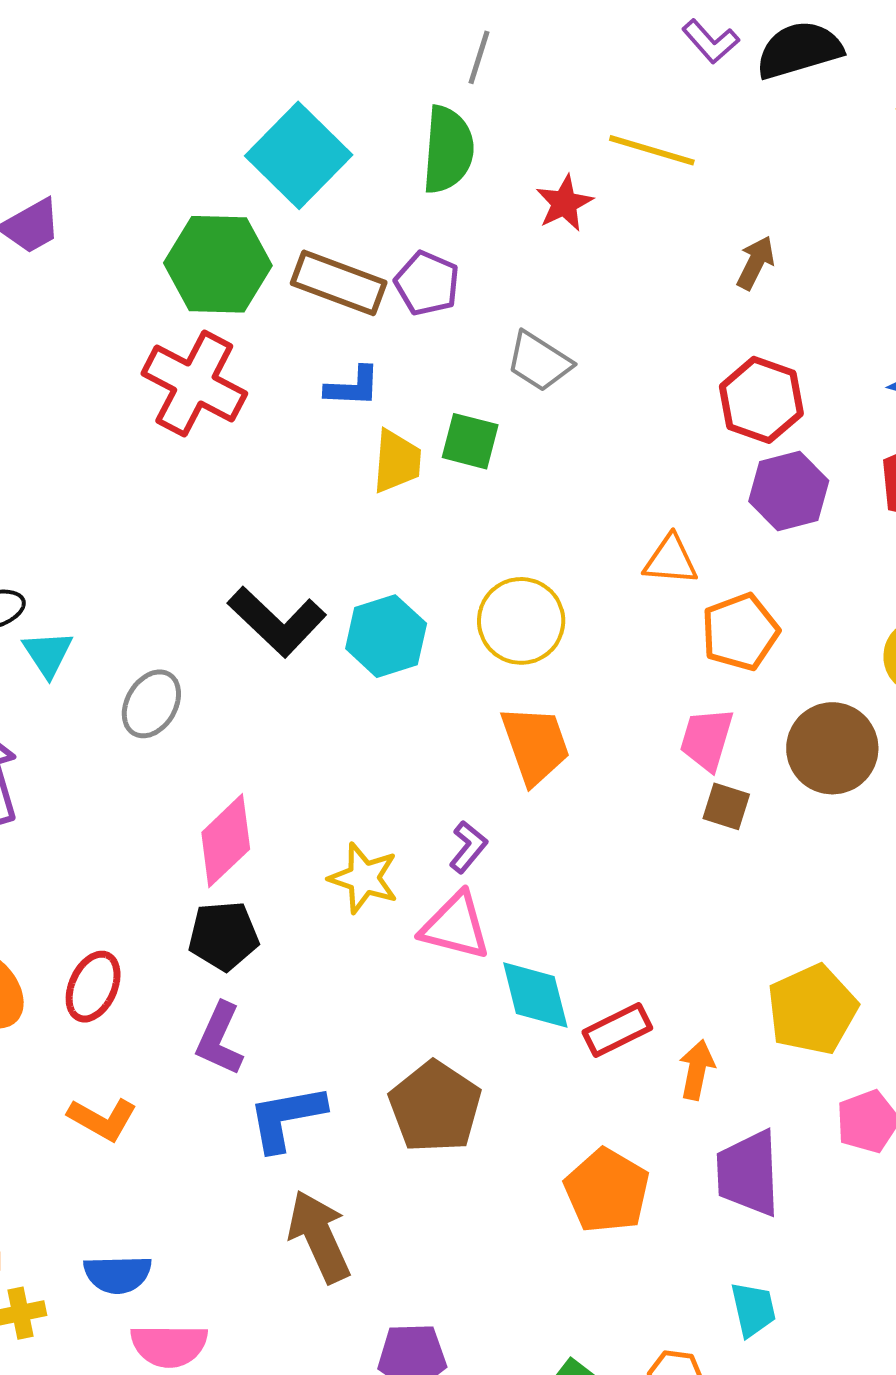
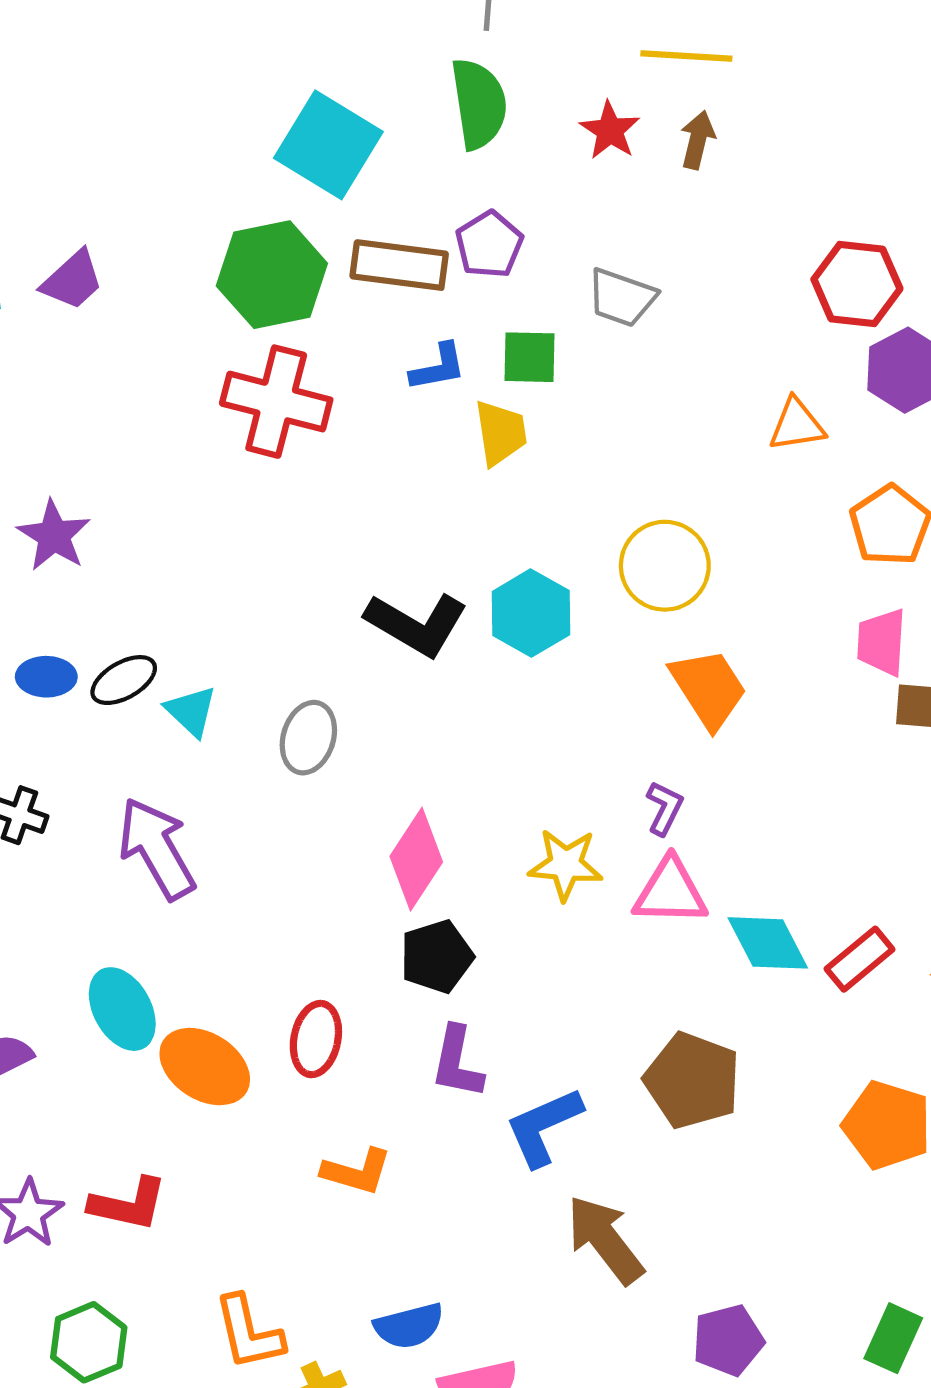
brown arrow: (755, 263) -> (698, 140), moved
purple pentagon: (427, 283) -> (489, 245), turned 30
green square: (470, 441) -> (529, 357), moved
orange triangle: (671, 560) -> (797, 425), moved

